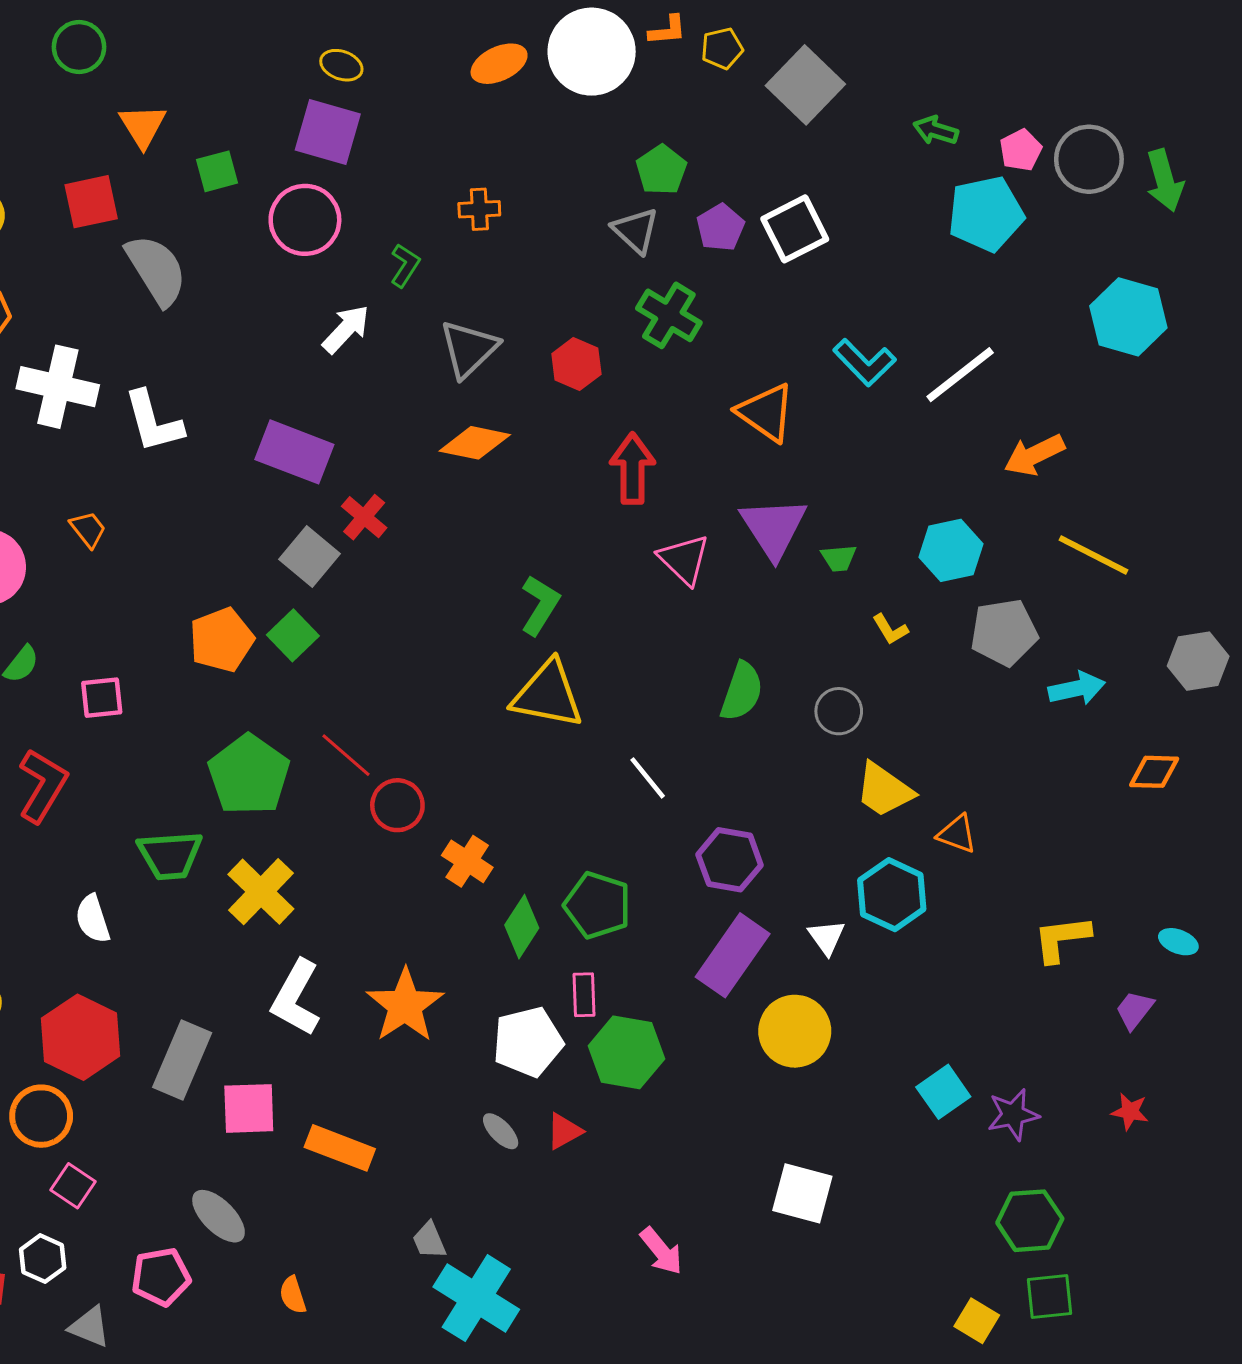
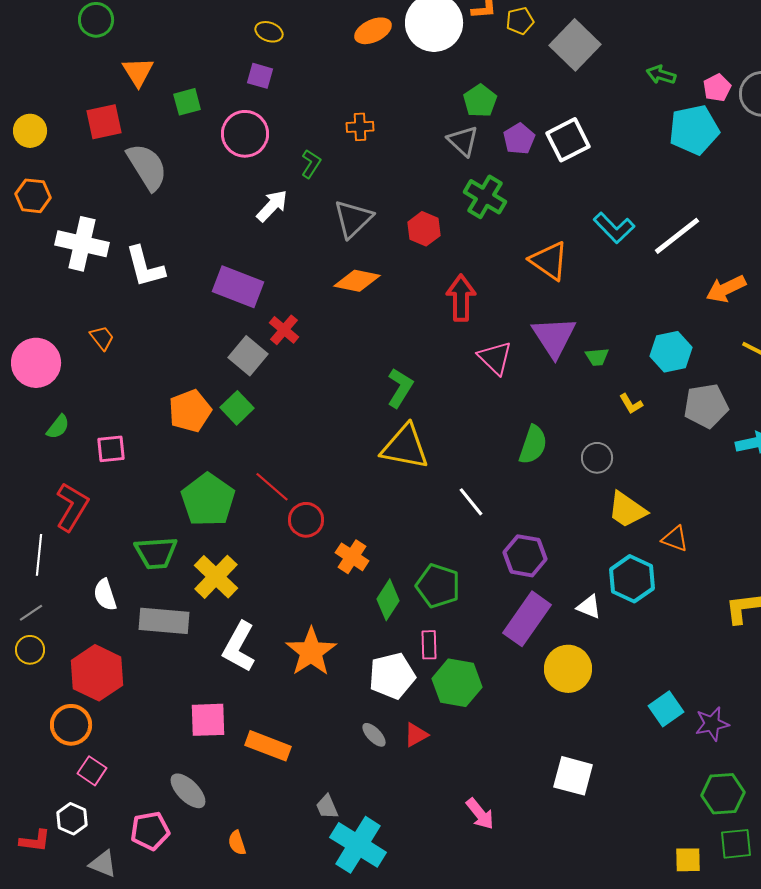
purple square: (328, 132) -> (260, 76), size x0.6
white triangle: (827, 937) -> (589, 607), turned -32
gray rectangle: (182, 1060) -> (164, 621), moved, turned 72
yellow square: (977, 1321) -> (688, 860), turned -32

